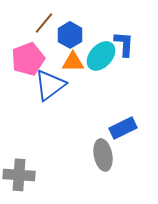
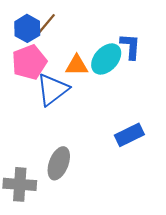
blue hexagon: (70, 35) -> (27, 28), moved
gray ellipse: (103, 155) -> (59, 163), moved, turned 32

